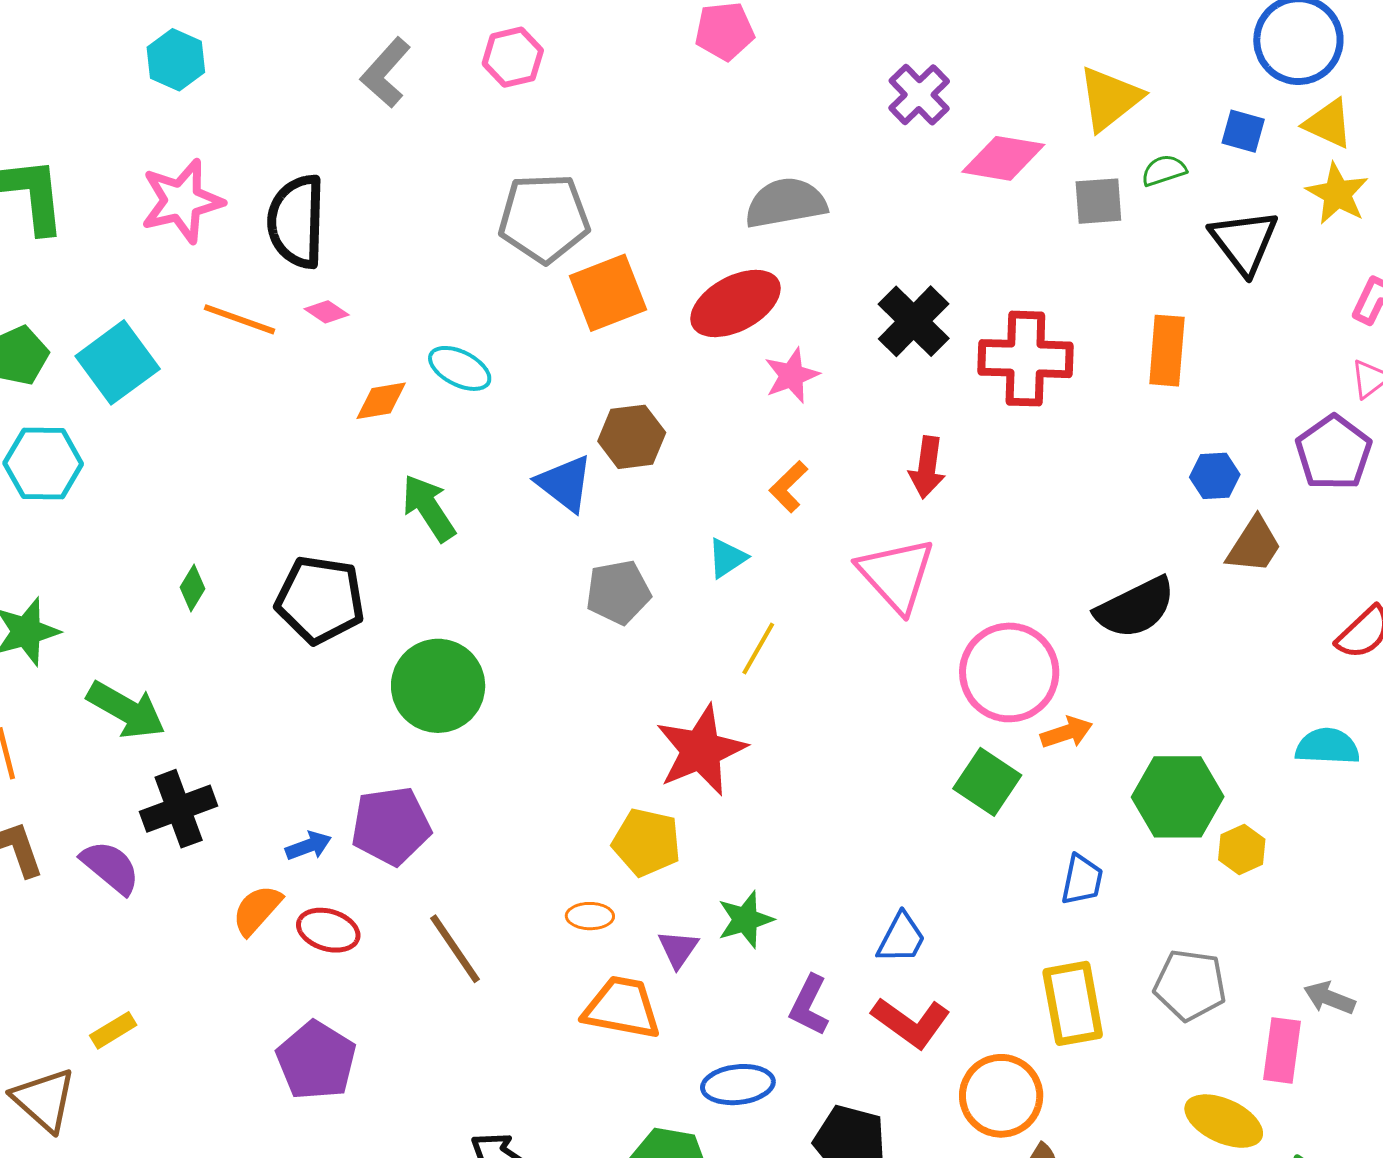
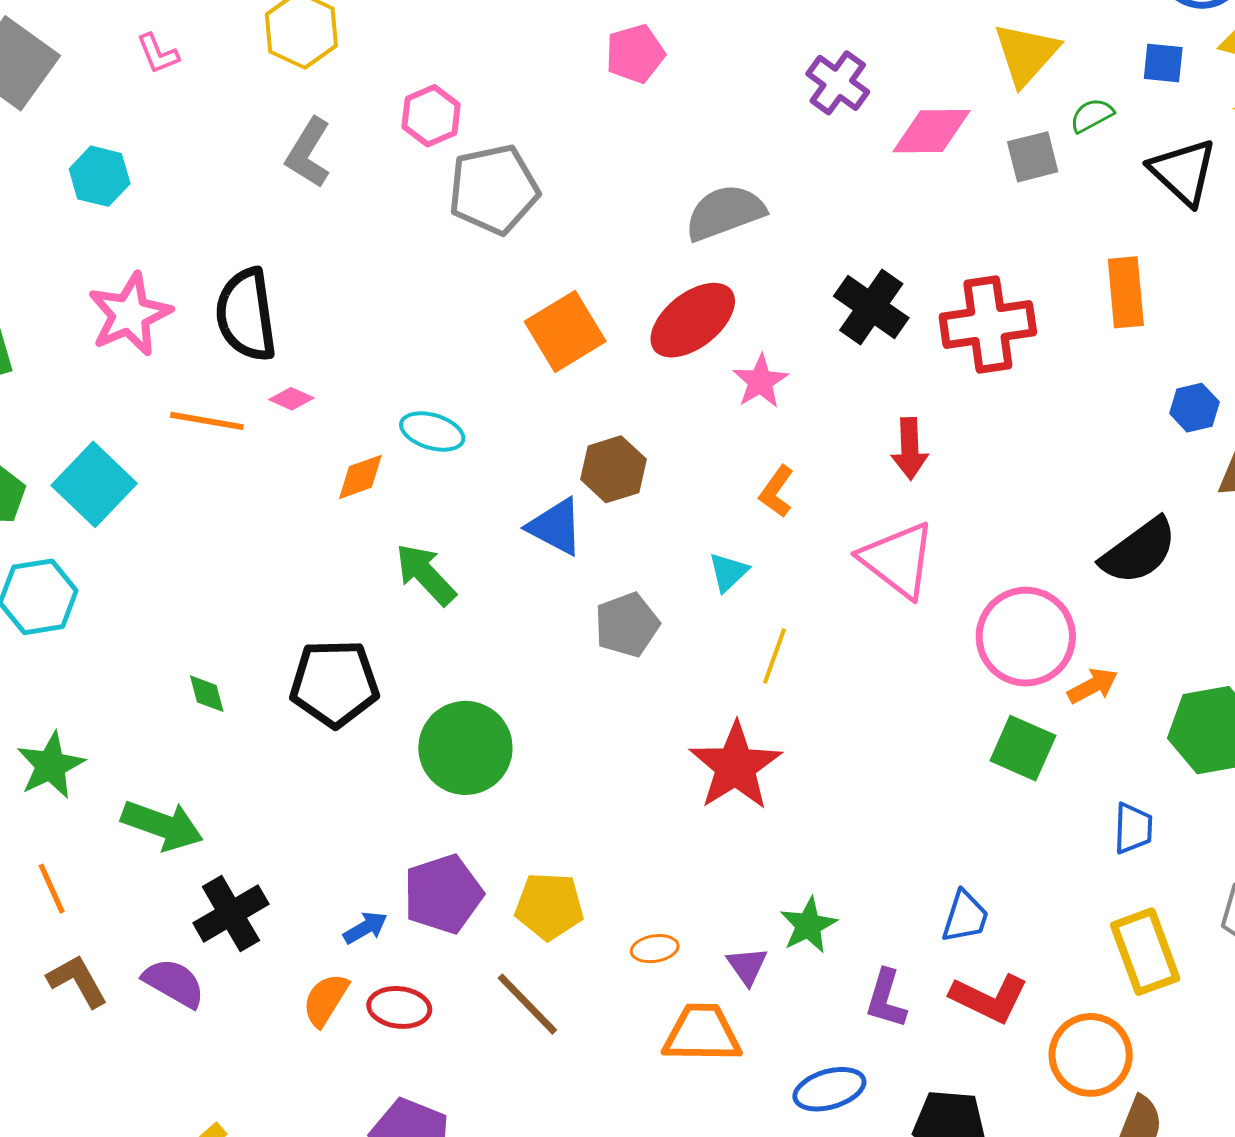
gray pentagon: (544, 218) -> (494, 189), moved
green diamond: (193, 588) -> (207, 694), turned -36
yellow pentagon: (647, 842) -> (549, 906), moved

